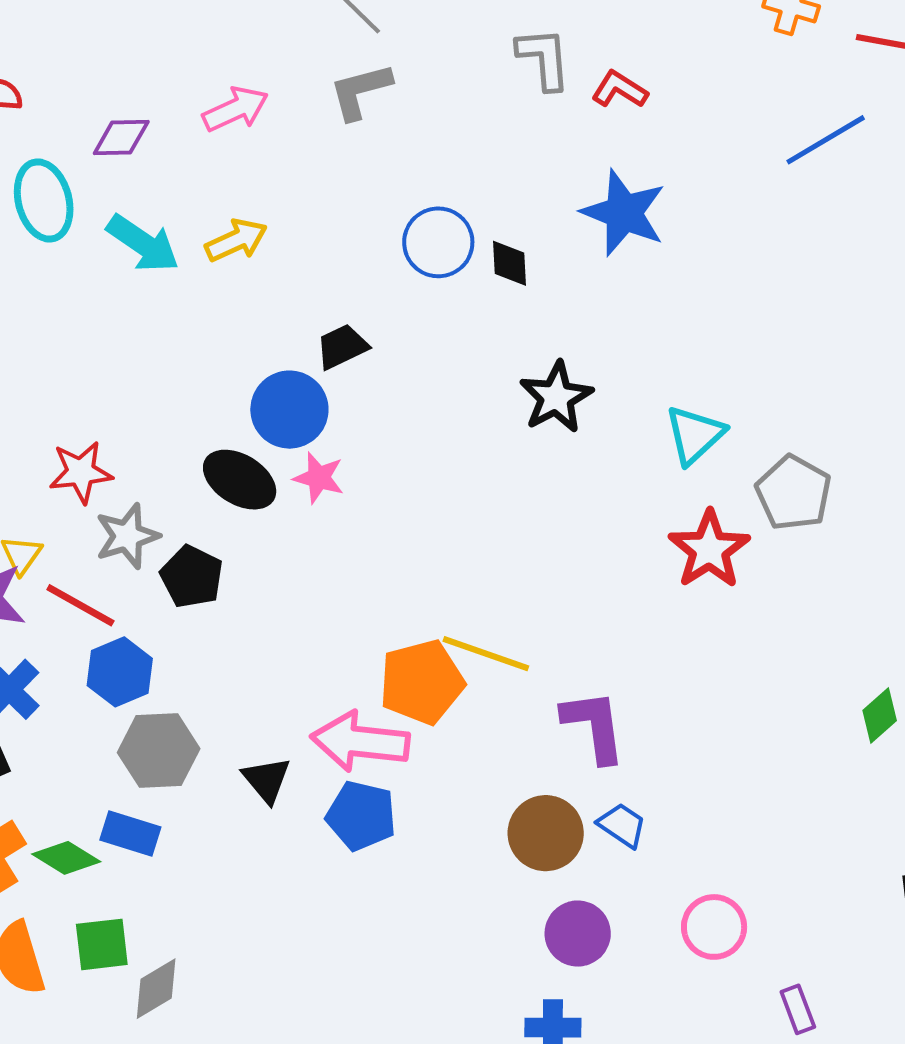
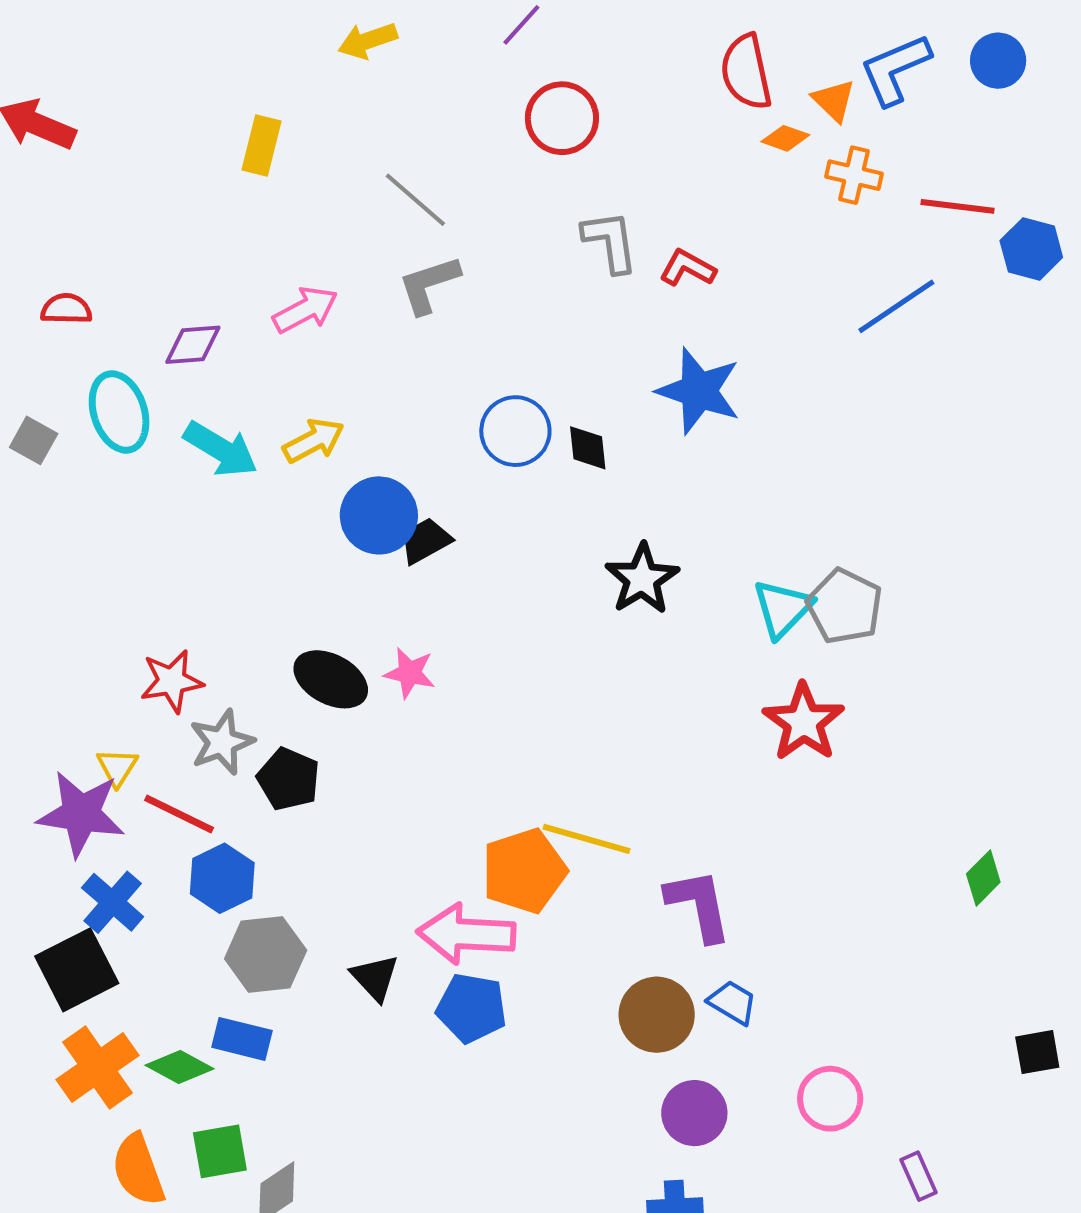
blue circle: (289, 410) -> (379, 515), moved
gray pentagon: (794, 493) -> (845, 606), moved

